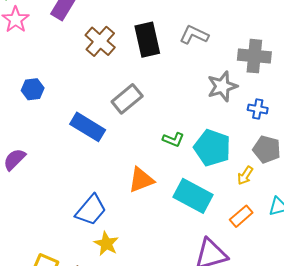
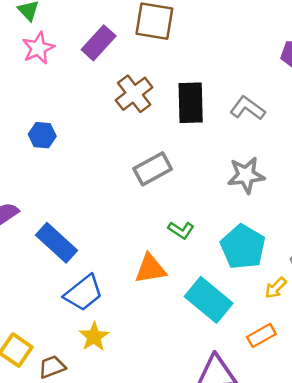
gray star: (222, 86) -> (246, 175), moved
blue rectangle: (88, 127) -> (56, 243), moved
green L-shape: (173, 140) -> (181, 230), moved

